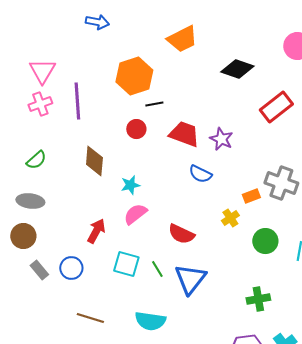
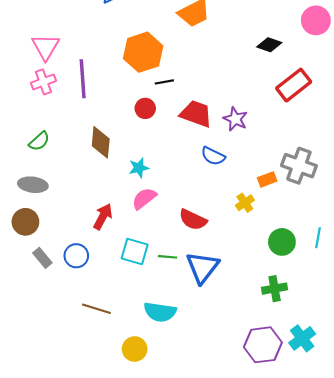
black diamond: (237, 69) -> (269, 45), moved, size x0.7
green circle: (265, 241) -> (282, 242), moved
green line: (157, 269) -> (167, 257), turned -54

